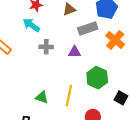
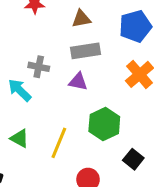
cyan arrow: (31, 25) -> (20, 90), moved
gray rectangle: (88, 28) -> (86, 51), moved

